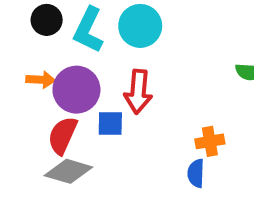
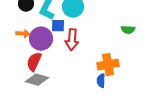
blue square: (110, 123) -> (58, 26), moved
orange cross: (210, 141) -> (108, 65), size x1.5

